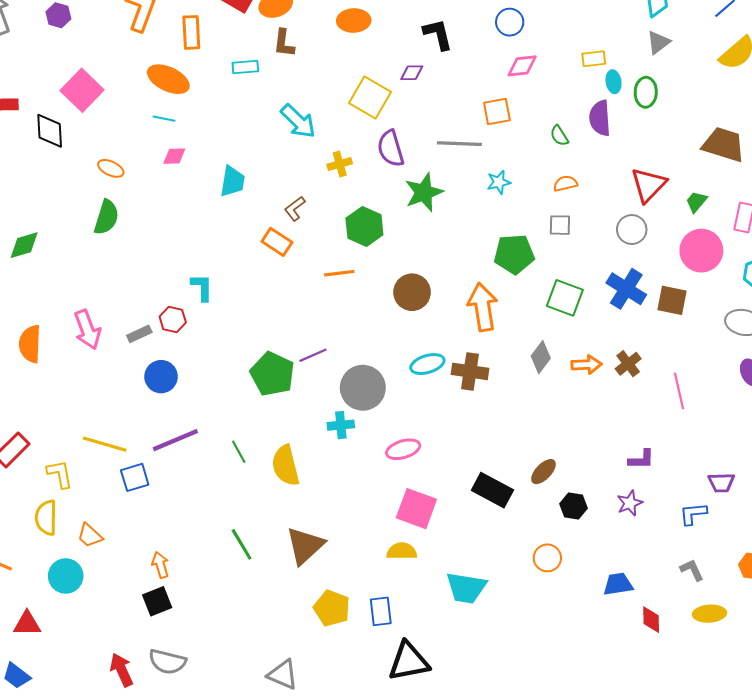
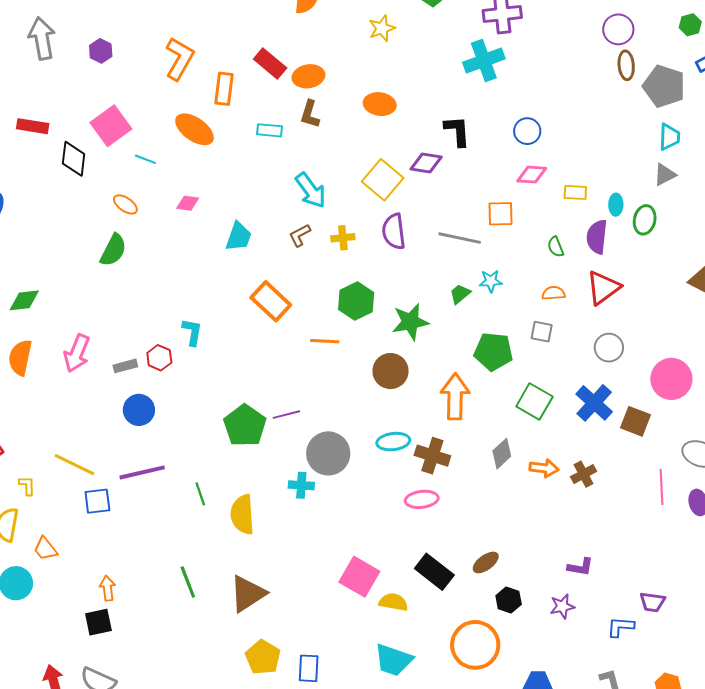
yellow rectangle: (594, 59) -> (575, 192), moved
purple diamond: (412, 73) -> (426, 163), size x1.4
cyan line: (164, 119) -> (146, 159), moved
red triangle: (649, 185) -> (603, 288), moved
green star: (424, 192) -> (410, 322), moved
green trapezoid: (696, 202) -> (460, 294), moved
brown L-shape: (295, 209) -> (300, 235), moved
orange rectangle: (277, 242) -> (271, 301), size x1.4
green diamond: (24, 245) -> (24, 300), moved
pink arrow: (87, 330) -> (77, 353), turned 33
pink line: (679, 391) -> (662, 487), moved
pink ellipse: (403, 449) -> (422, 499), moved
yellow L-shape: (60, 474) -> (27, 486), size x0.7
yellow semicircle: (402, 551) -> (393, 602), moved
orange circle: (547, 558) -> (475, 645), size x1.8

